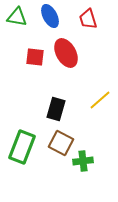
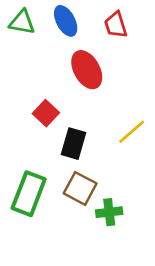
red square: (35, 57) -> (46, 113), moved, turned 36

